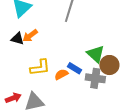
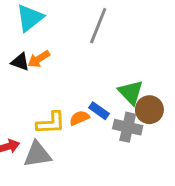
yellow L-shape: (40, 68) -> (51, 123), moved

